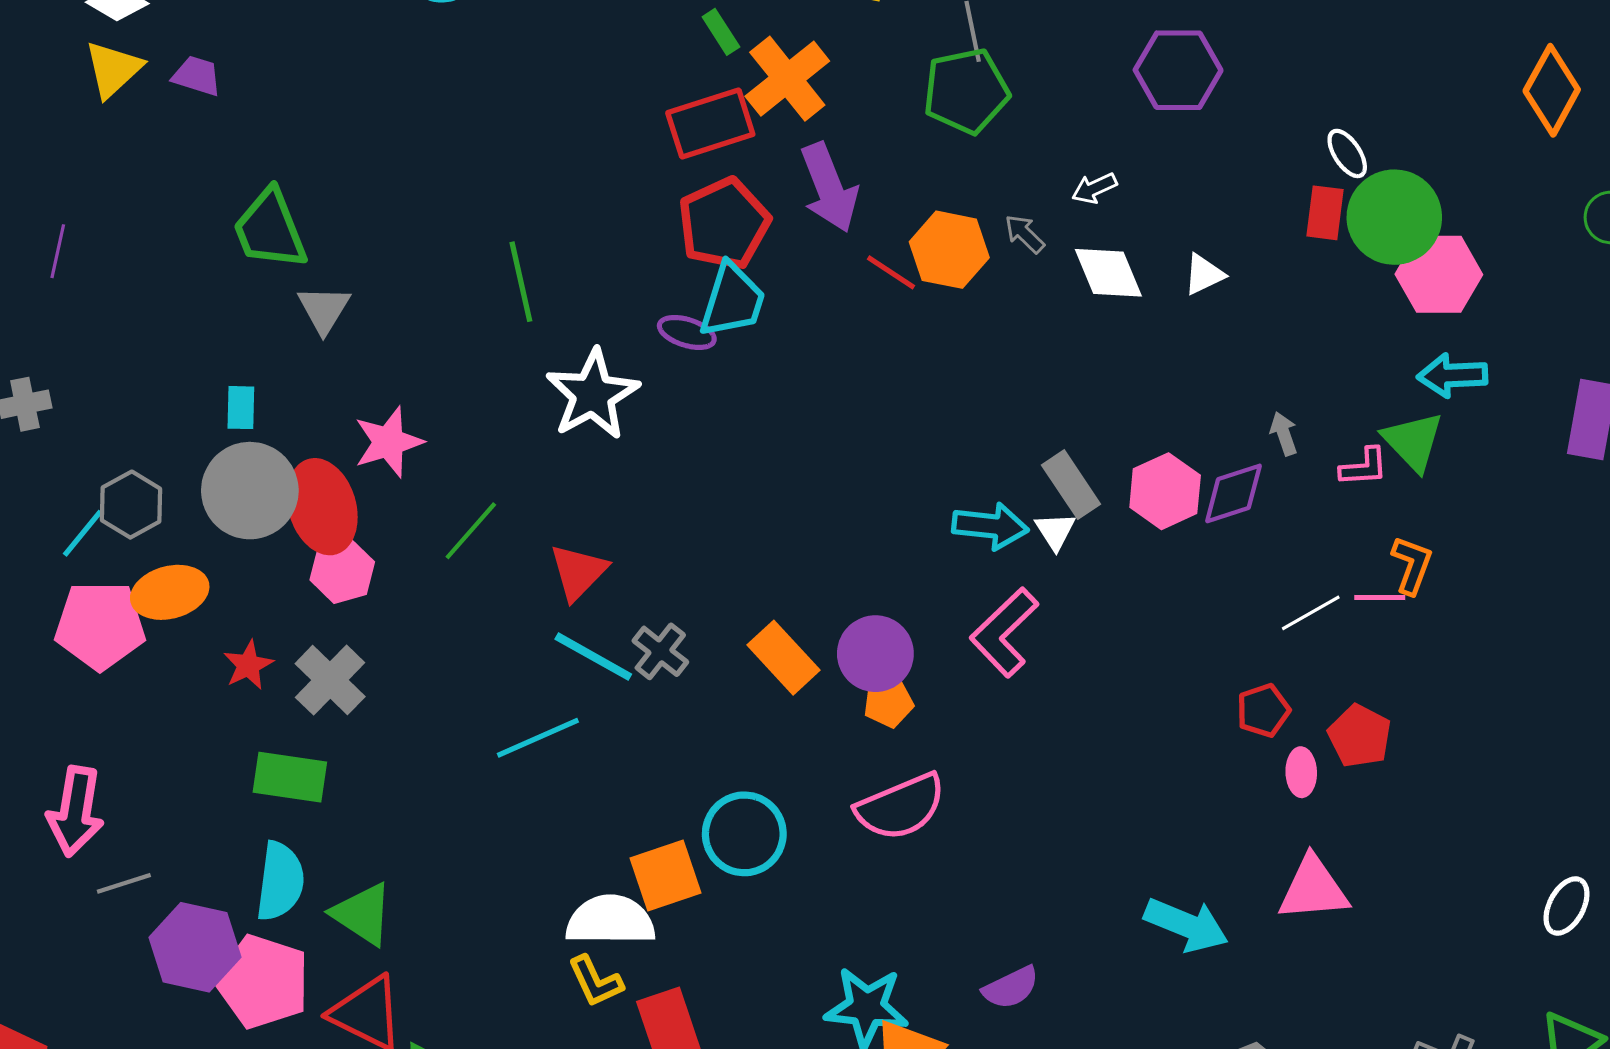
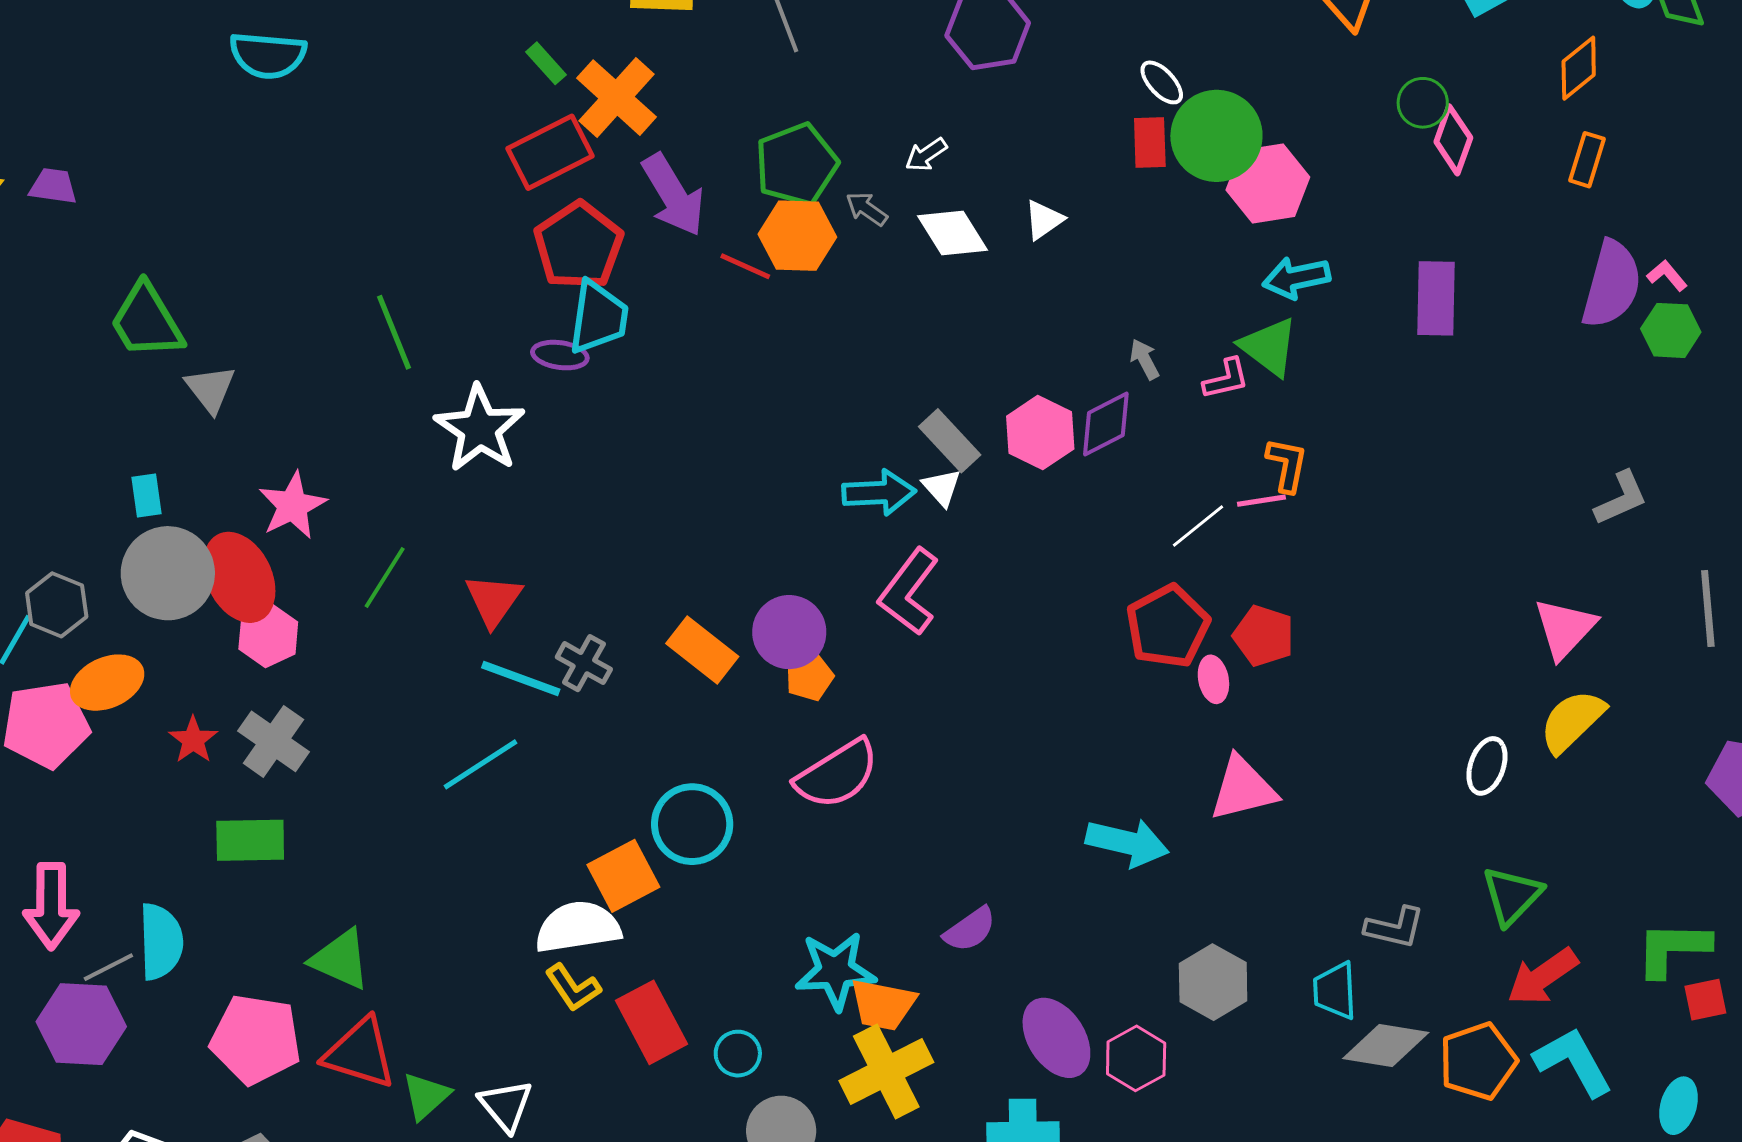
green pentagon: (966, 91) -> (796, 165), moved
red pentagon: (1263, 710) -> (1168, 626), size x1.6
cyan semicircle: (280, 881) -> (161, 942), moved
purple hexagon: (195, 947) -> (81, 1024), moved

